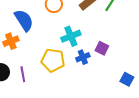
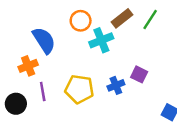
cyan cross: (71, 36) -> (101, 40), moved
purple line: (23, 74) -> (43, 92), moved

